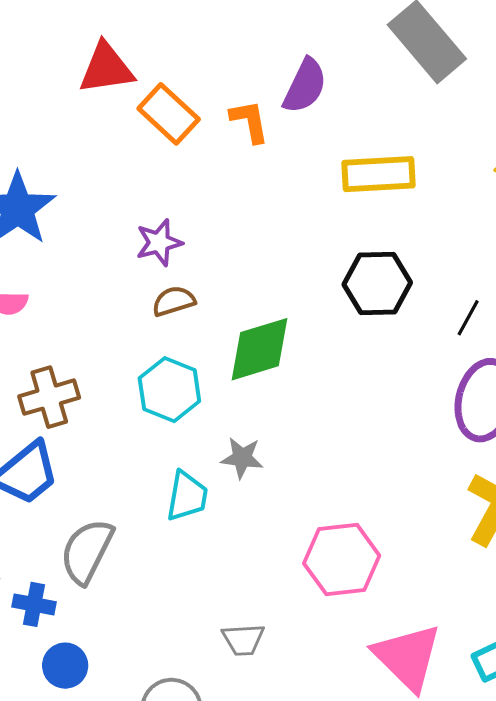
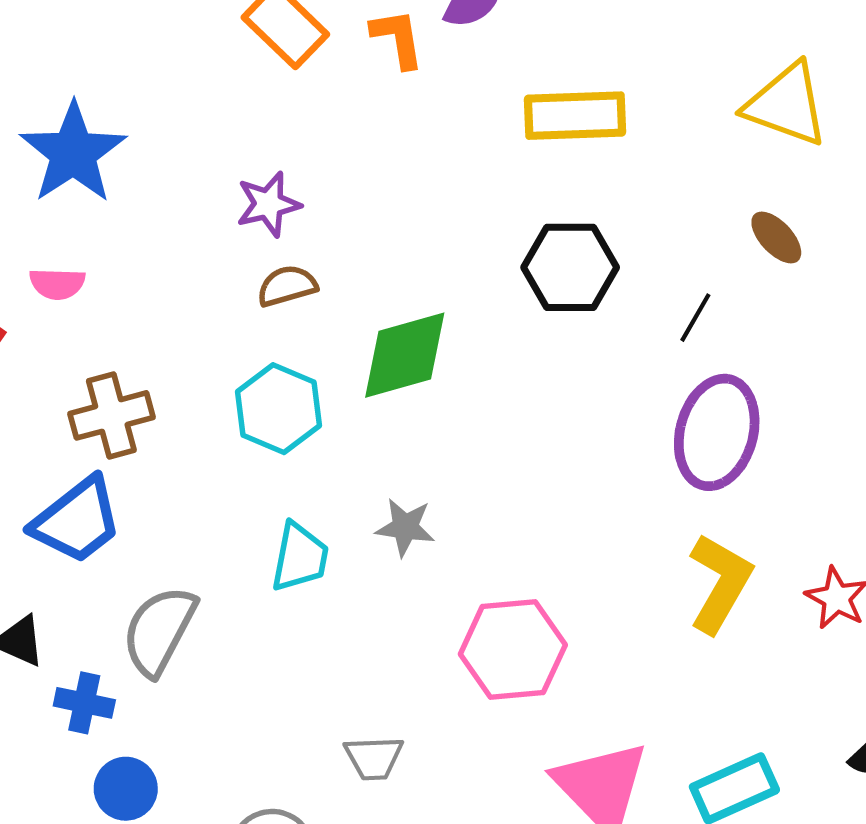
gray star: (242, 458) -> (405, 527), moved

